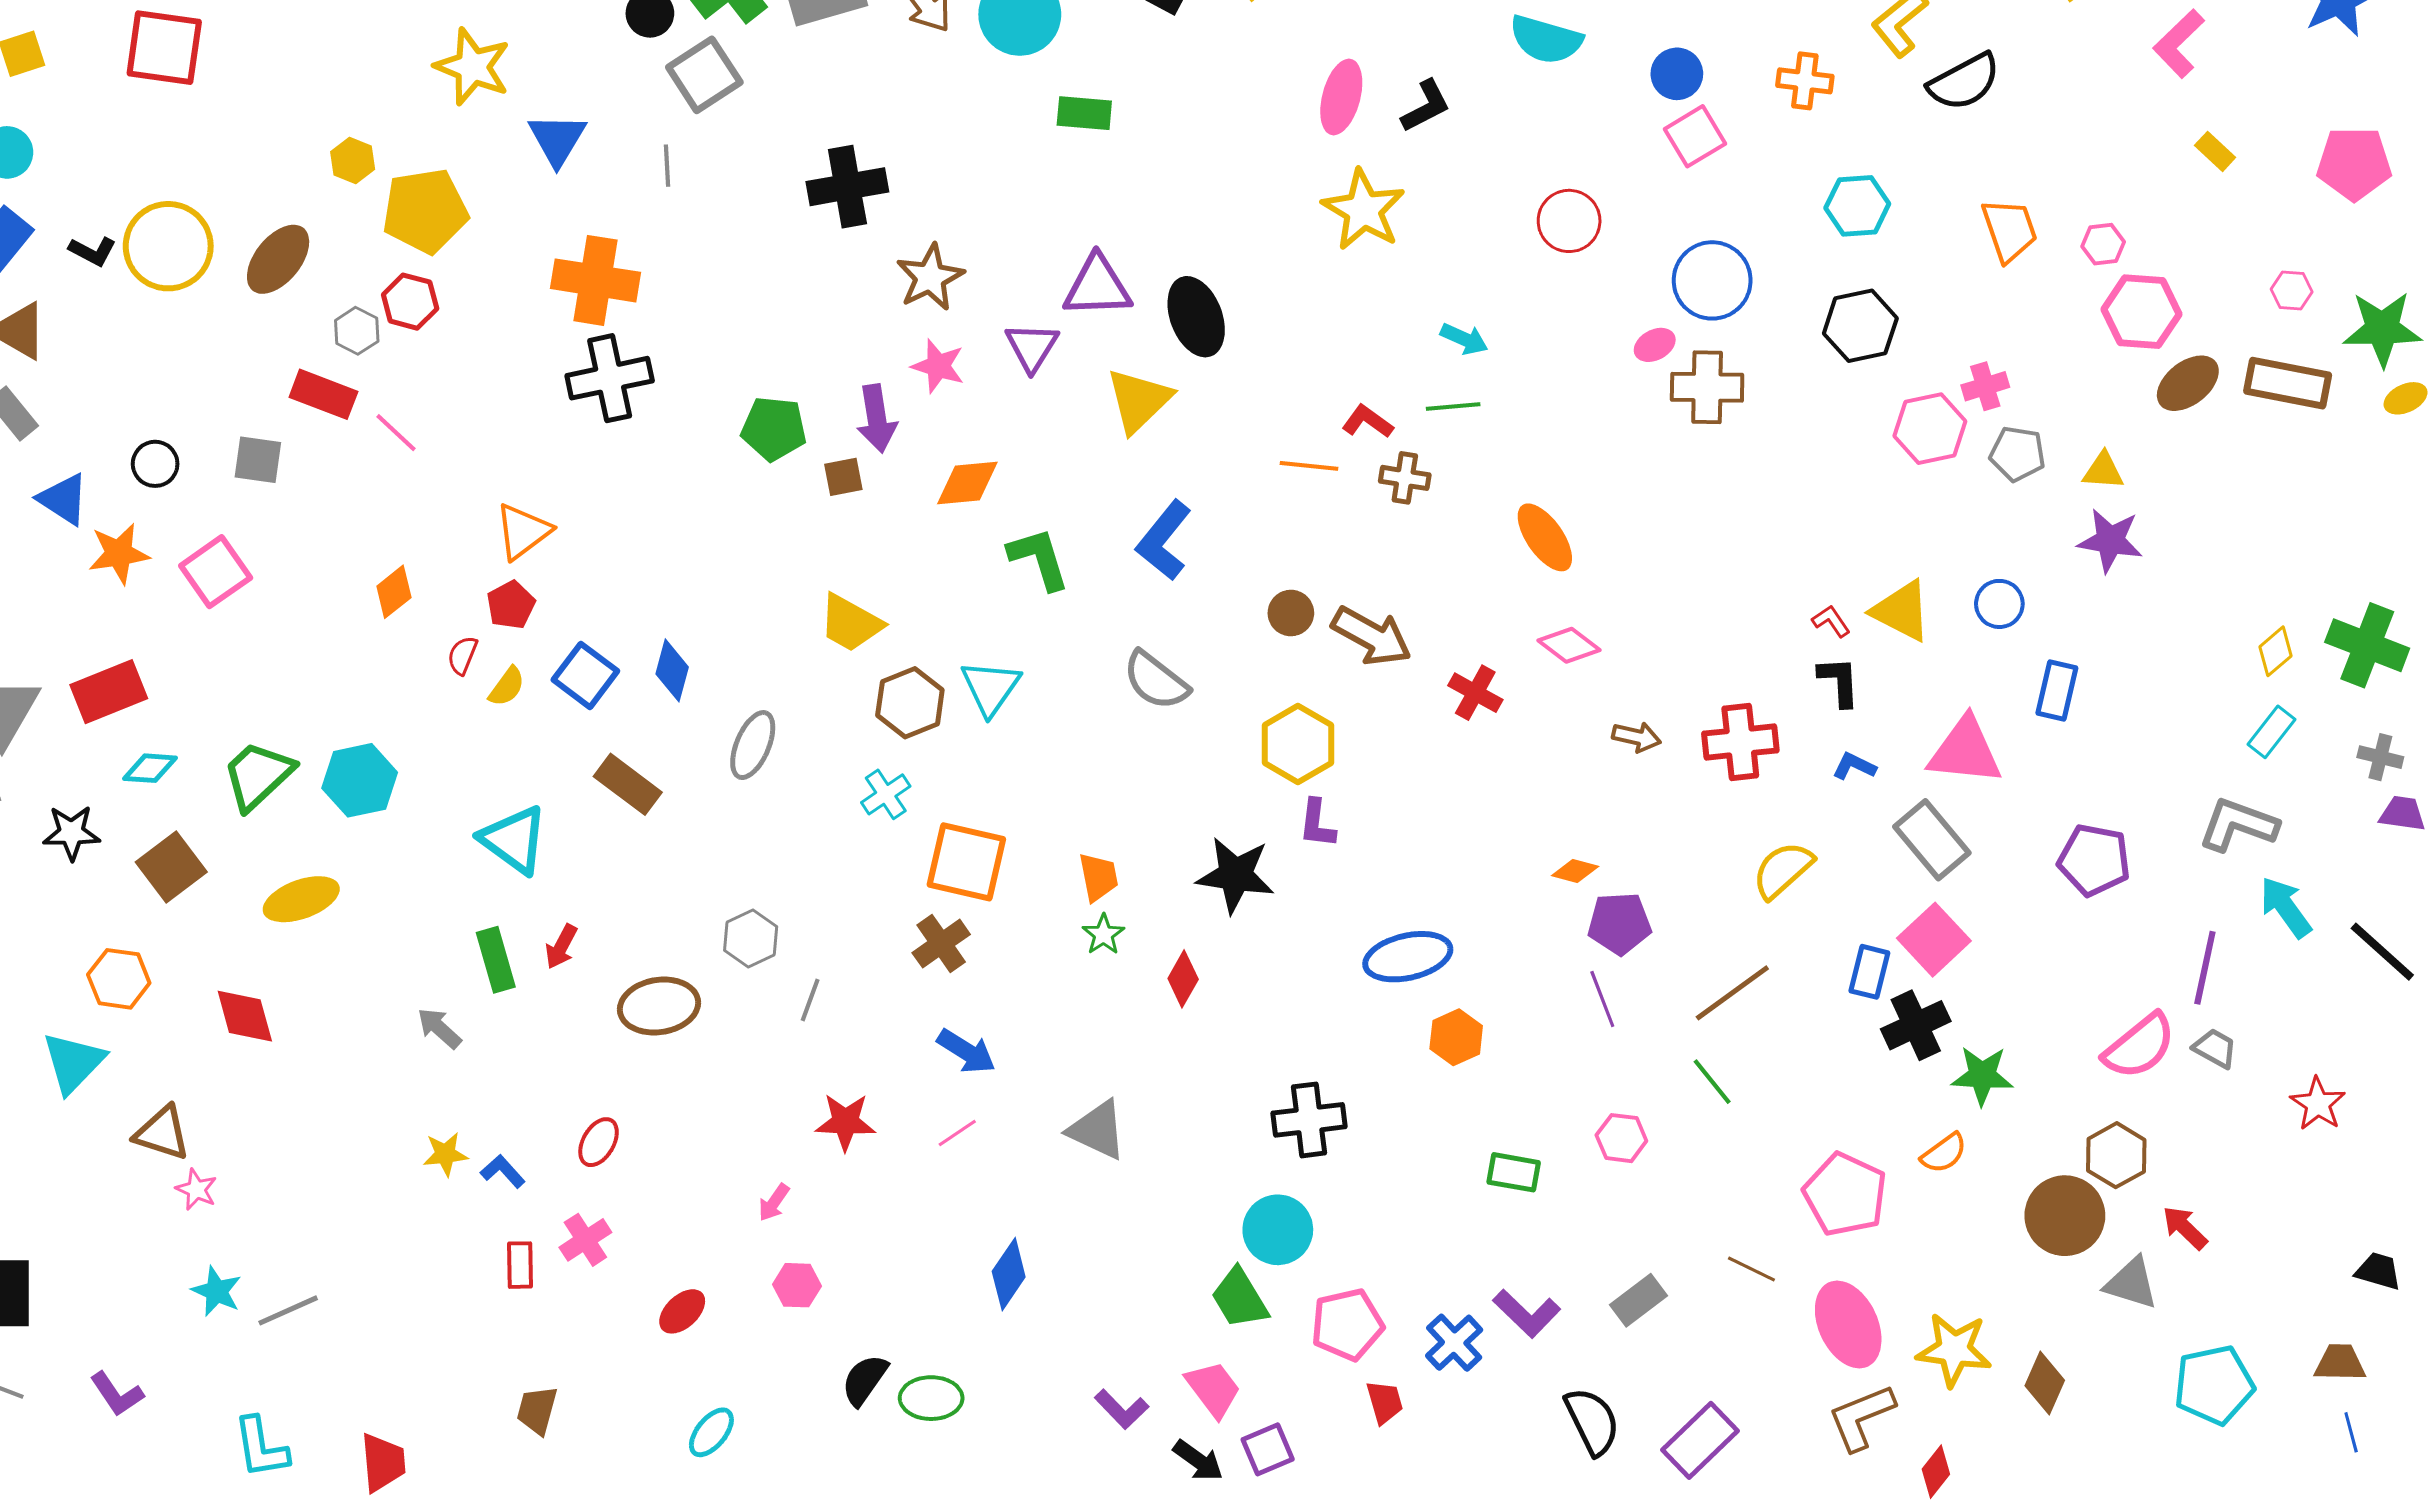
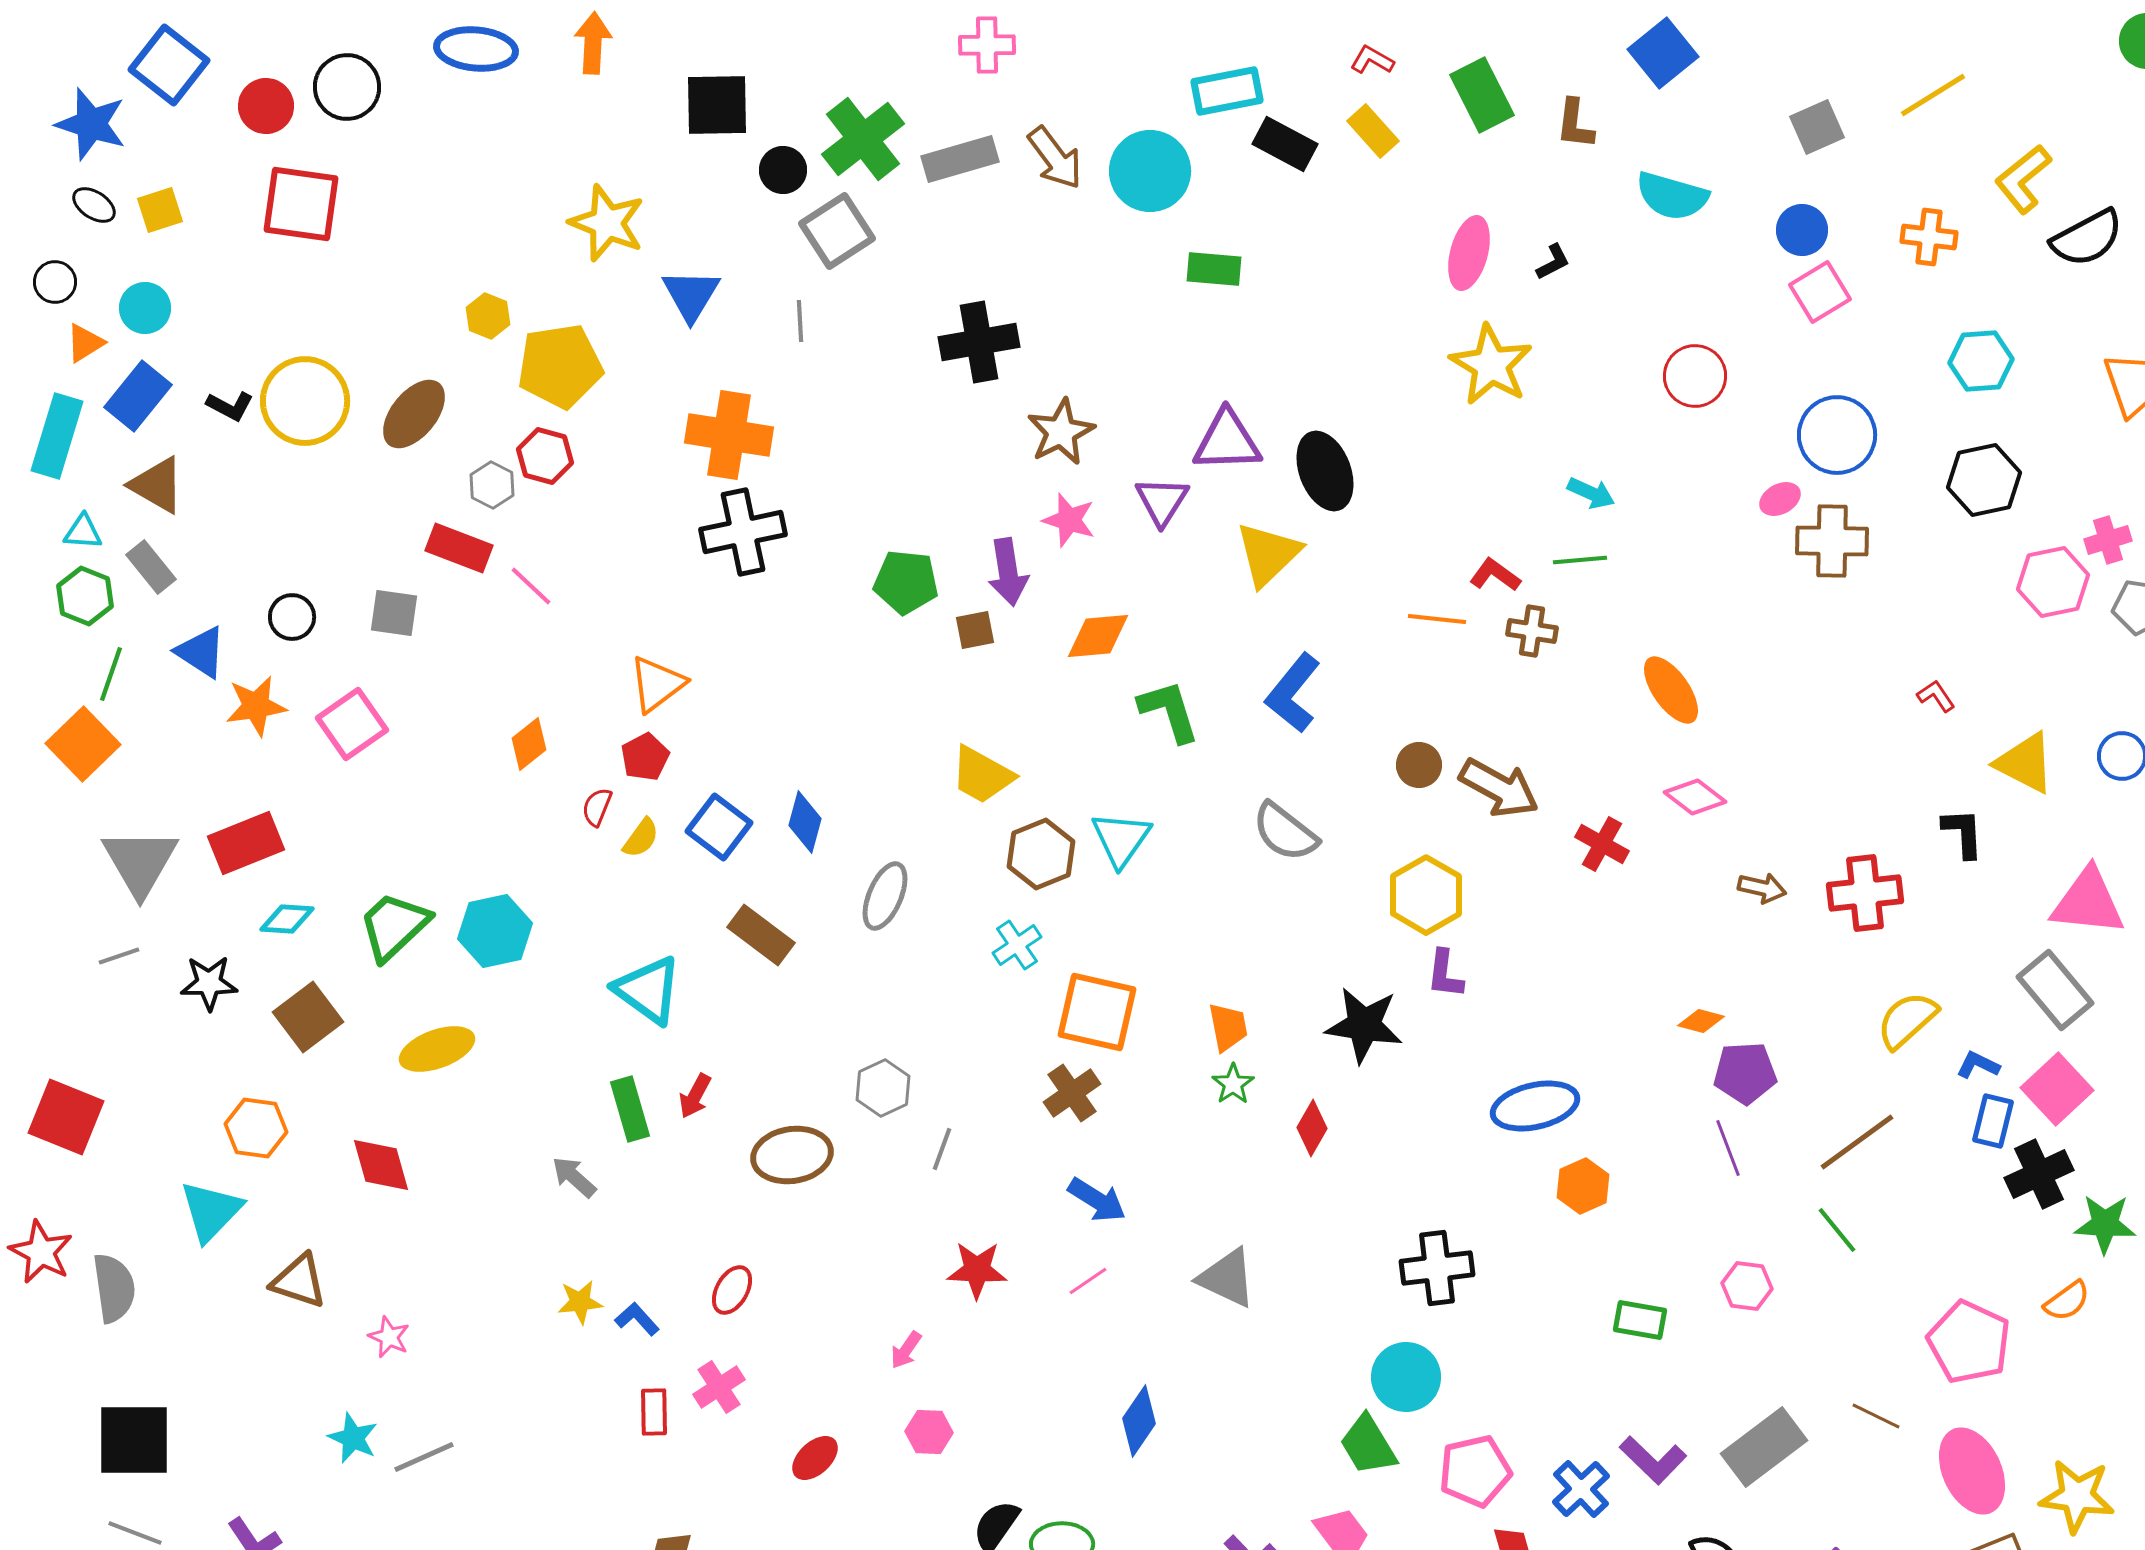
black L-shape: (1426, 106) -> (1553, 262), size x0.7
red L-shape: (1831, 621) -> (1936, 696), moved
blue L-shape: (1854, 766) -> (1978, 1065), moved
pink star: (196, 1189) -> (389, 1337), moved
gray rectangle: (1639, 1300) -> (1764, 1447), size x1.5

